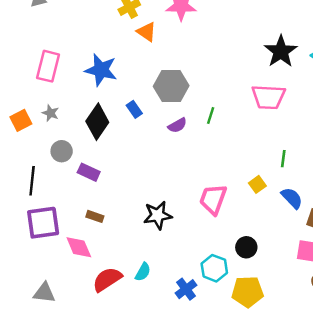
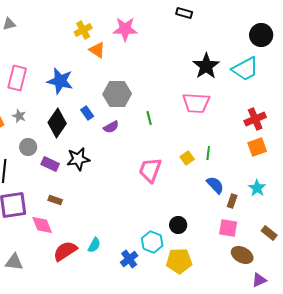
green line: (211, 115) -> (149, 118), turned -32
purple semicircle: (177, 125) -> (111, 127), moved
yellow square: (257, 184) -> (187, 158), moved
pink trapezoid: (213, 199) -> (150, 170), moved
black star: (158, 215) -> (78, 159), moved

